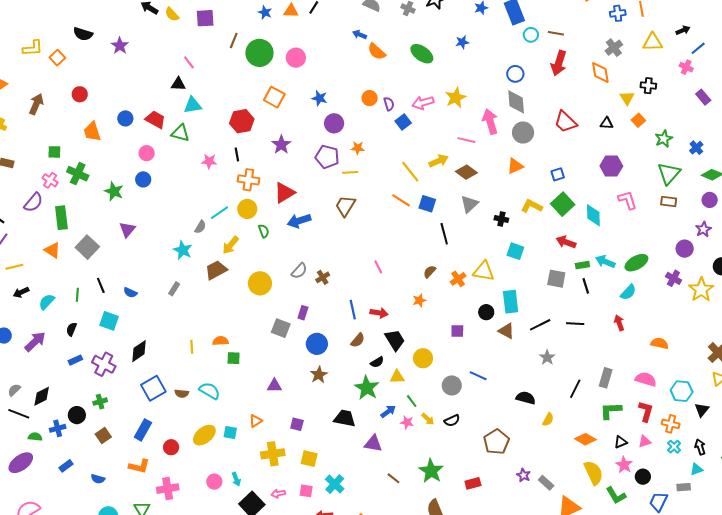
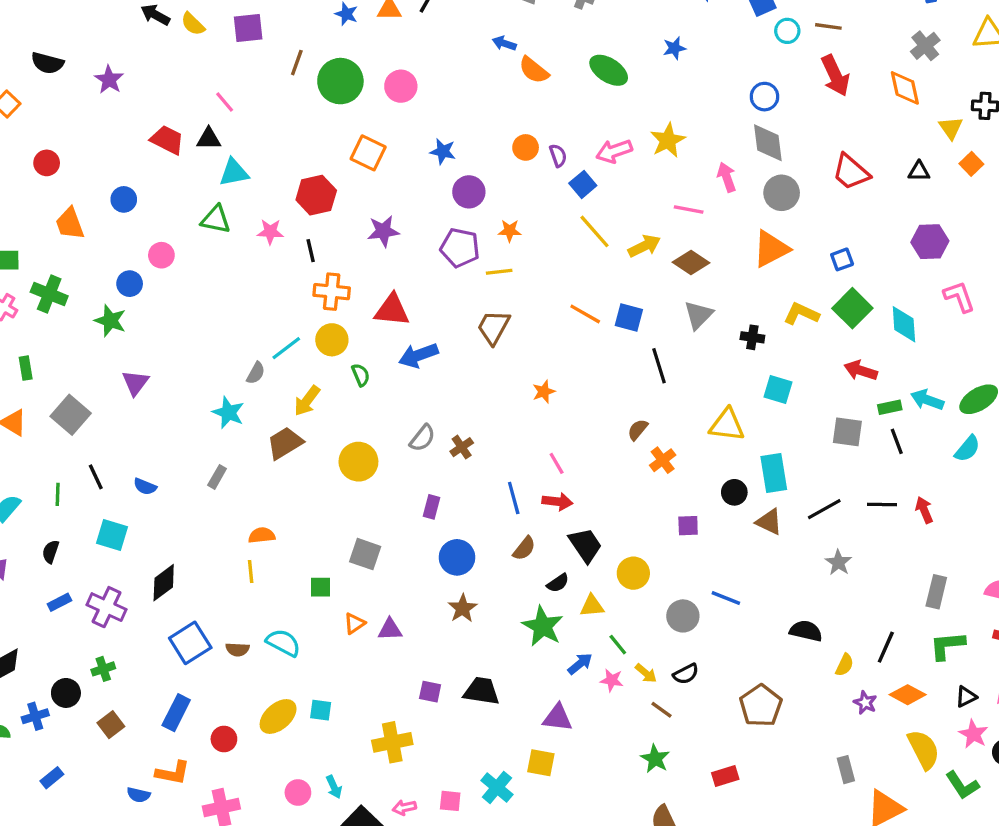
red arrow: (559, 63) -> (835, 76), turned -40
red trapezoid: (155, 120) -> (167, 140), moved
pink arrow: (490, 122) -> (727, 177), size x0.7
purple star: (281, 145) -> (383, 231), turned 30
pink star: (209, 161) -> (270, 232), moved
orange triangle: (515, 166) -> (771, 249), size x1.4
yellow line: (410, 172) -> (595, 231), moved
blue circle: (143, 179) -> (130, 284), moved
red triangle: (284, 193) -> (392, 310), turned 40
green rectangle: (61, 218) -> (26, 368), size x0.6
pink line: (378, 267) -> (557, 463), moved
orange cross: (458, 279) -> (663, 460), moved
orange star: (419, 300) -> (544, 392), moved
red arrow: (619, 323) -> (924, 510), moved
gray square: (281, 328) -> (365, 554), moved
orange semicircle: (221, 341) -> (262, 535), moved
black line: (575, 389) -> (886, 647), moved
black trapezoid: (345, 418) -> (481, 691), moved
orange triangle: (256, 421) -> (354, 623), moved
yellow square: (309, 459) -> (541, 763), moved
green star: (431, 471) -> (655, 759), size x0.7
purple star: (524, 475) -> (865, 703), moved
brown line: (393, 478) -> (661, 710), moved
blue semicircle: (98, 479) -> (139, 795), moved
gray rectangle: (546, 483) -> (846, 770), turned 35

